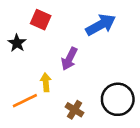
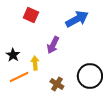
black star: (17, 43) -> (13, 55), moved

